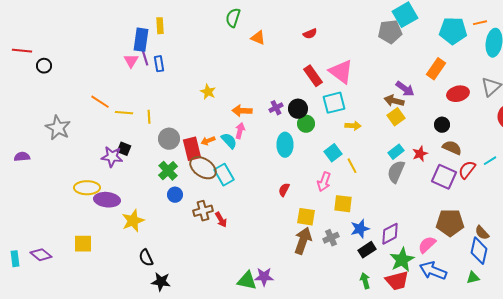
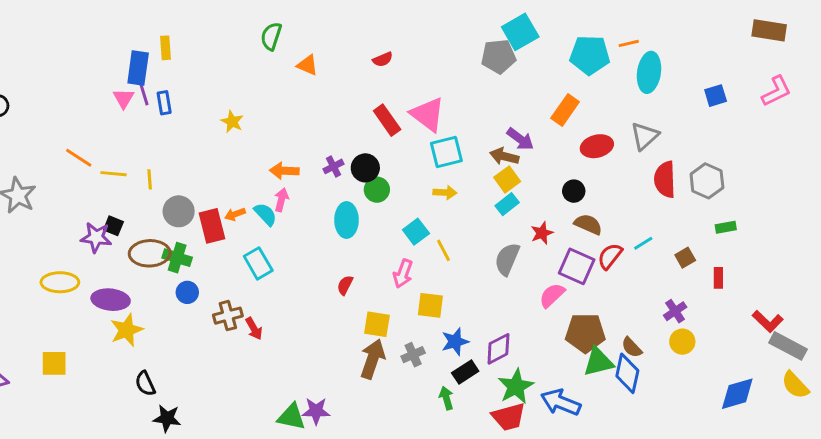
yellow star: (208, 92) -> (232, 122), moved
cyan square: (334, 103) -> (446, 152), moved
cyan rectangle: (396, 152) -> (507, 204), moved
brown ellipse: (203, 168) -> (150, 253), moved, turned -36
green cross: (168, 171) -> (177, 258), turned -30
purple ellipse: (107, 200) -> (111, 300), moved
pink semicircle: (427, 245) -> (552, 295), moved
green triangle: (473, 278) -> (598, 362), moved, size x1.6
green arrow: (365, 281) -> (446, 398), moved

